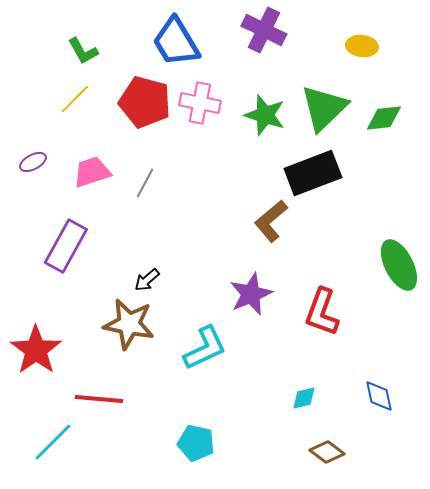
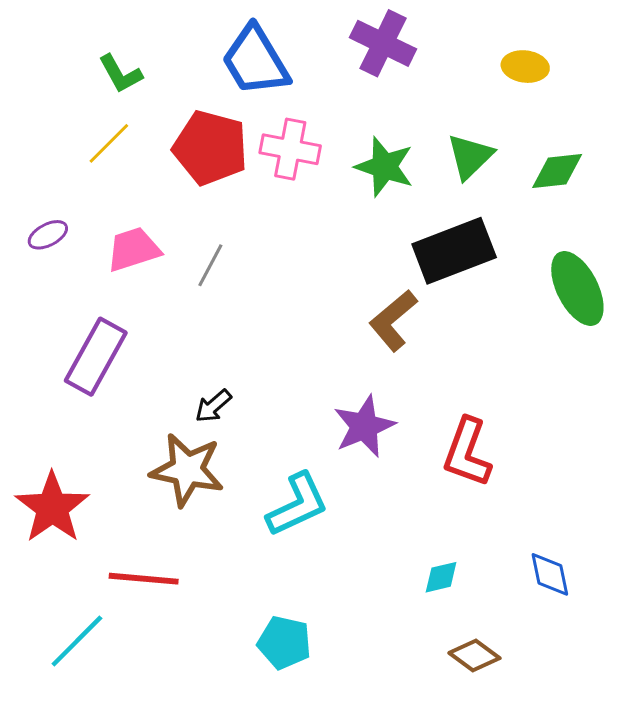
green triangle: (324, 108) -> (470, 156), size x0.7
green ellipse: (399, 265) -> (577, 288), moved

